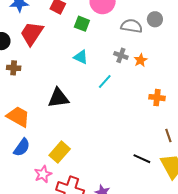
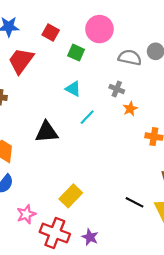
orange star: (141, 60) -> (130, 109), moved
cyan line: (105, 81) -> (87, 117), moved
yellow rectangle: (60, 152) -> (71, 196), moved

